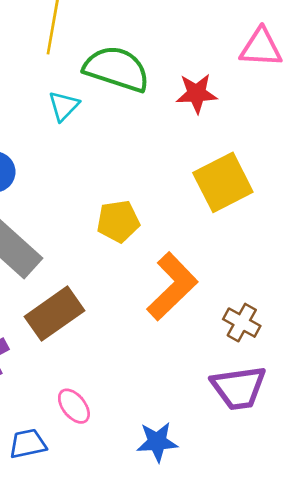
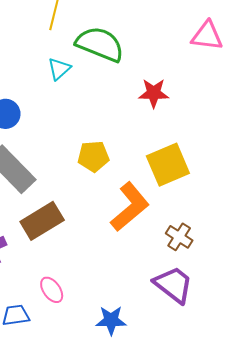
red star: (197, 93) -> (154, 93), moved
yellow square: (223, 182) -> (168, 165), moved
purple trapezoid: (239, 388) -> (174, 285), turned -138

